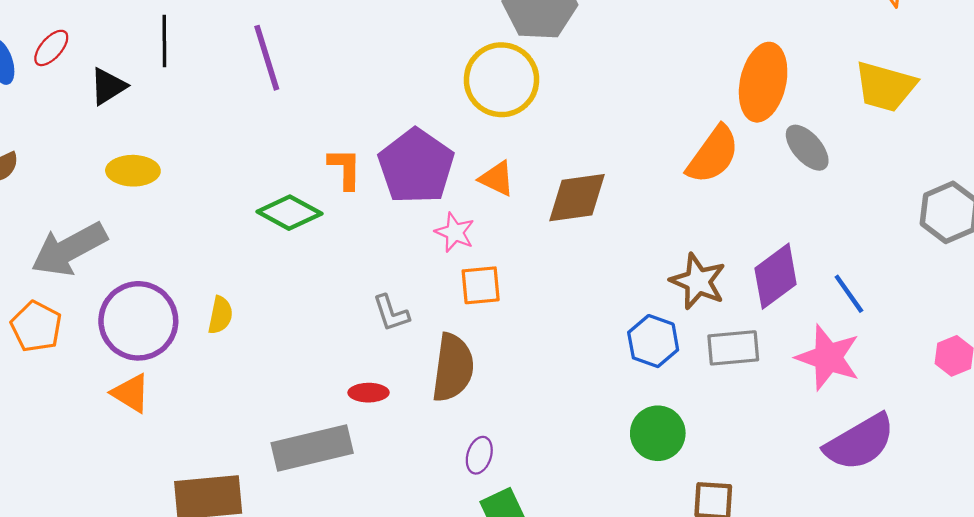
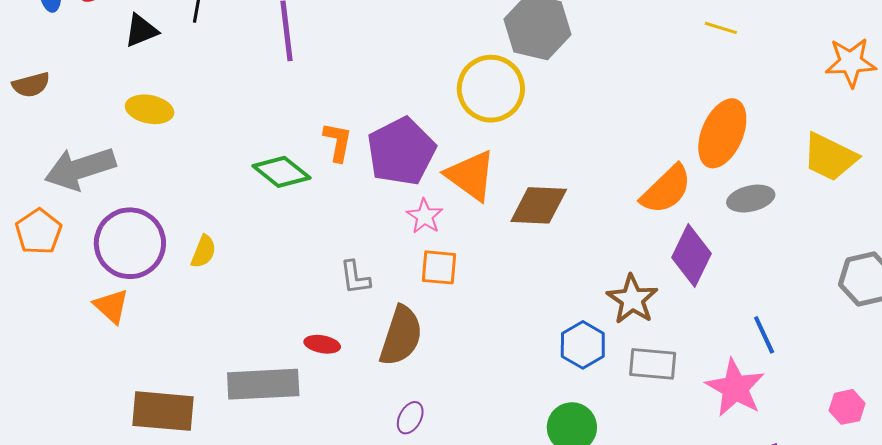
gray ellipse: (807, 148) -> (751, 199), turned -72
orange triangle: (497, 179) -> (471, 175), size x1.6
purple diamond: (776, 276) -> (692, 255), moved, turned -38

